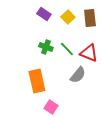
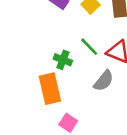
green cross: (46, 47) -> (63, 60), moved

